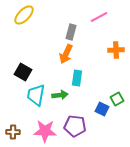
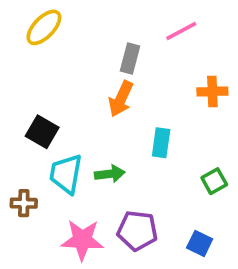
cyan rectangle: (77, 78) -> (161, 143), moved
blue square: (102, 109) -> (200, 243), moved
brown cross: (13, 132) -> (24, 203), moved

